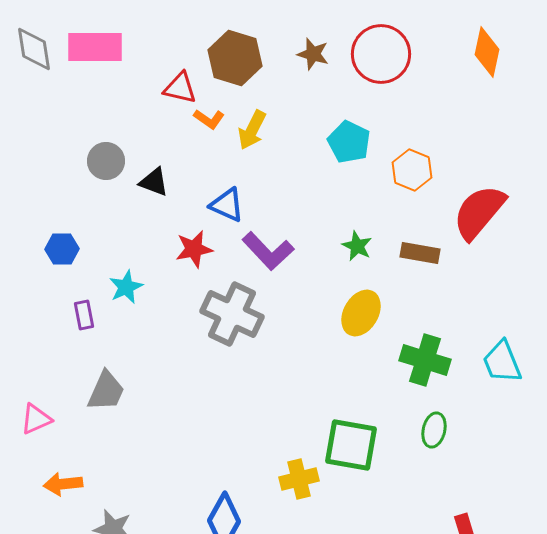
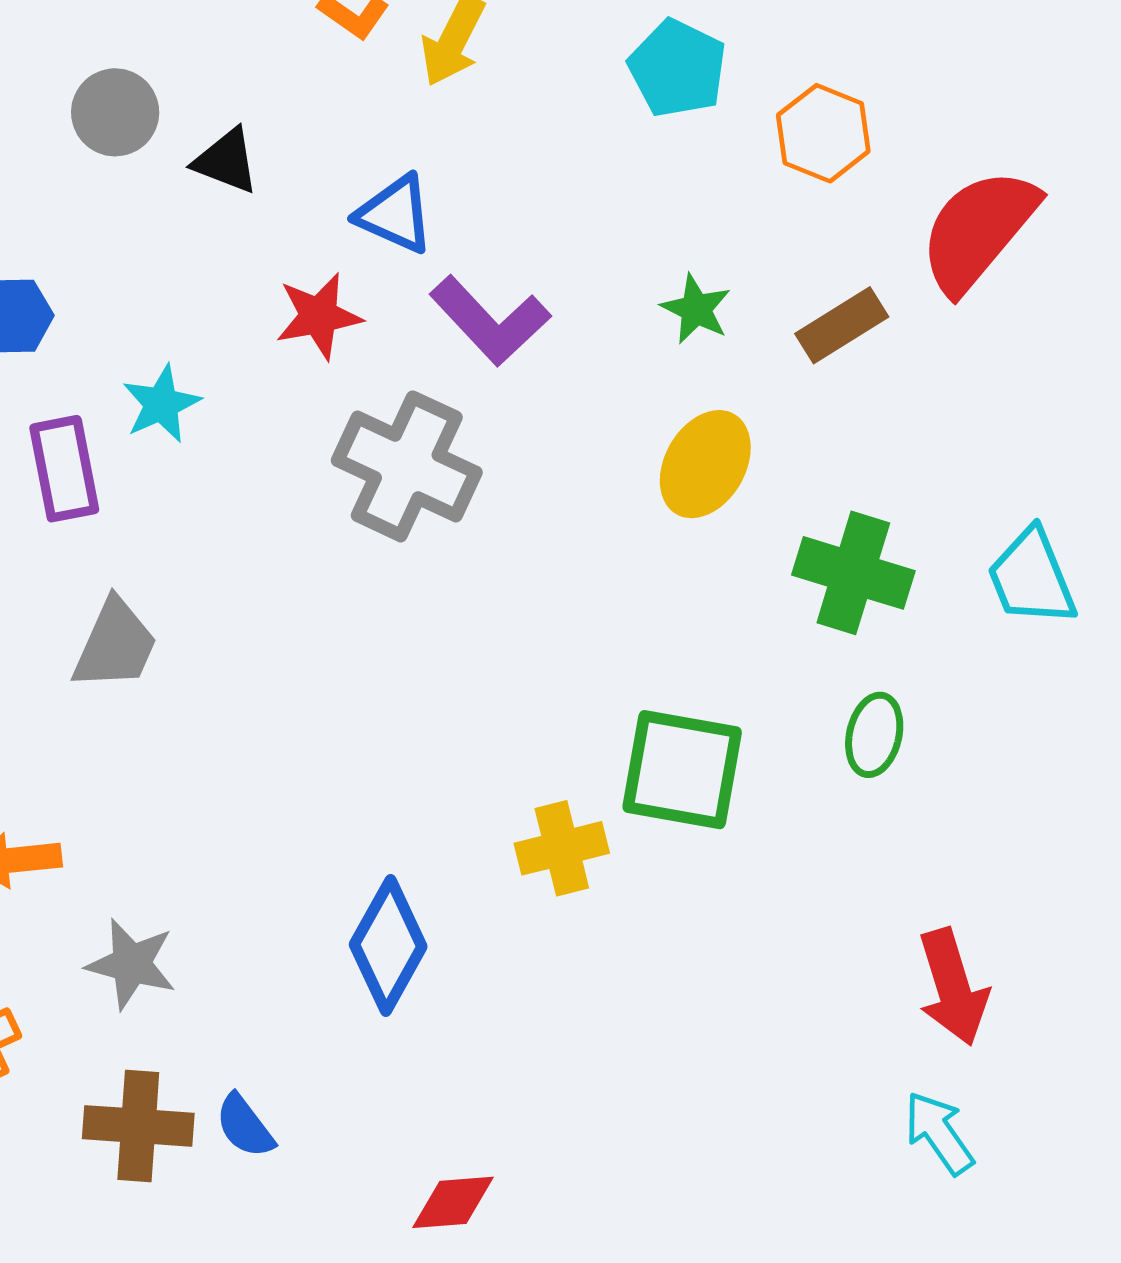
brown rectangle: (420, 253) -> (842, 325), turned -42
purple rectangle: (84, 315) -> (64, 469), size x1.5

